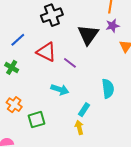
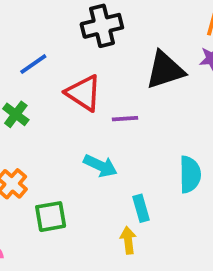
black triangle: (88, 35) -> (165, 70), turned 30
purple line: (70, 63) -> (125, 119), turned -48
cyan rectangle: (84, 110) -> (141, 208), turned -56

